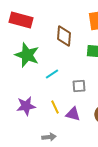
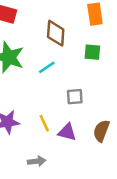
cyan line: (52, 74) -> (47, 67), moved

